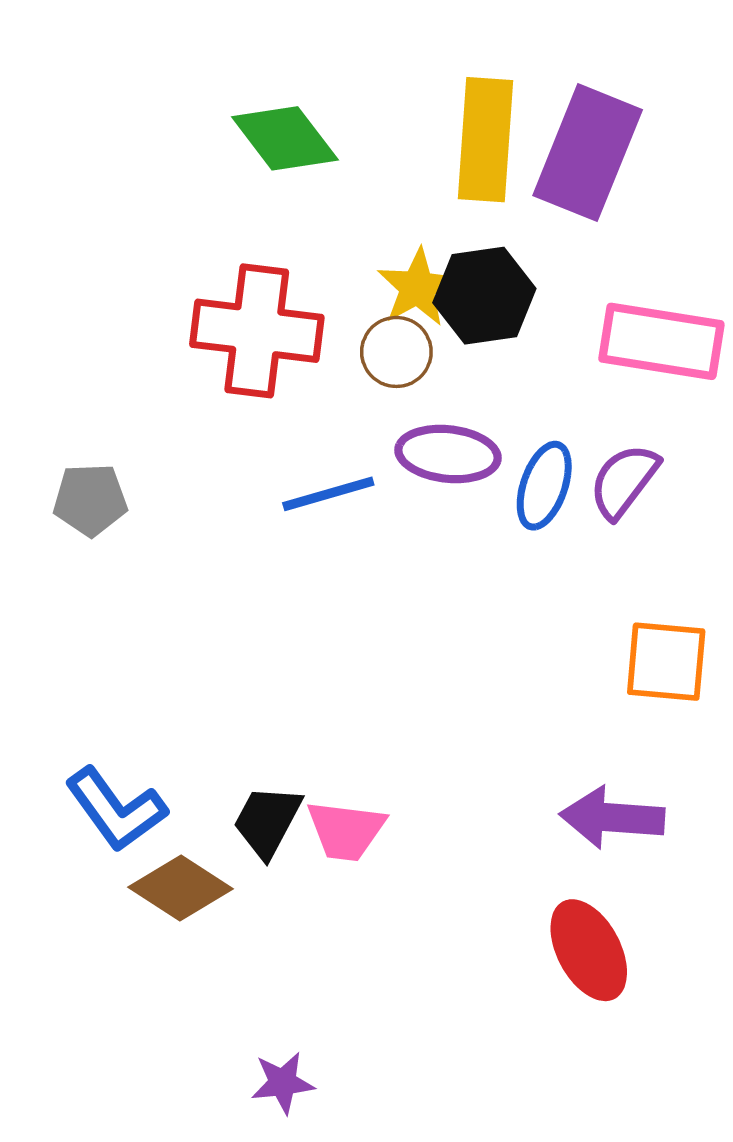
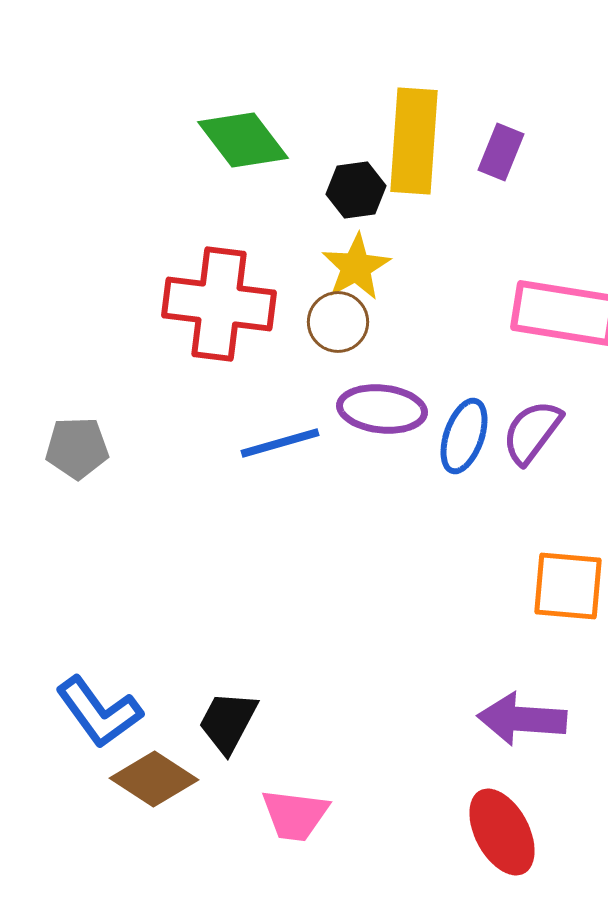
purple rectangle: (588, 153) -> (501, 152), size x0.5
black hexagon: (484, 296) -> (356, 190), moved, size x0.7
pink trapezoid: (346, 831) -> (295, 815), moved

